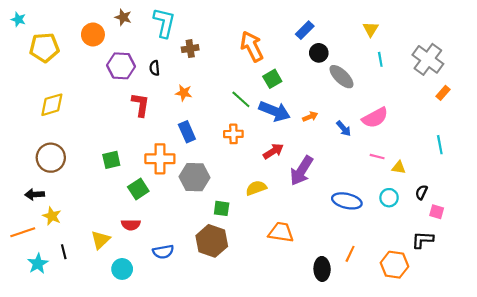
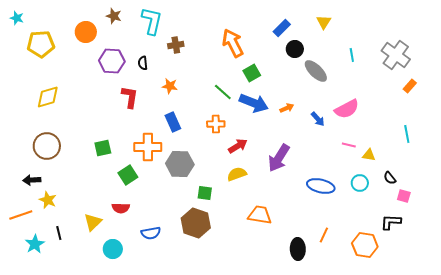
yellow triangle: (371, 29) -> (324, 22), moved
red arrow: (273, 151) -> (238, 146), moved
black semicircle: (421, 192) -> (390, 178), turned -64

